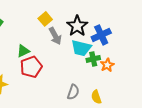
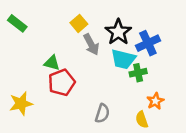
green triangle: (23, 51) -> (52, 63), turned 40
orange star: (107, 65) -> (155, 101), moved
gray semicircle: (73, 92) -> (102, 113), moved

